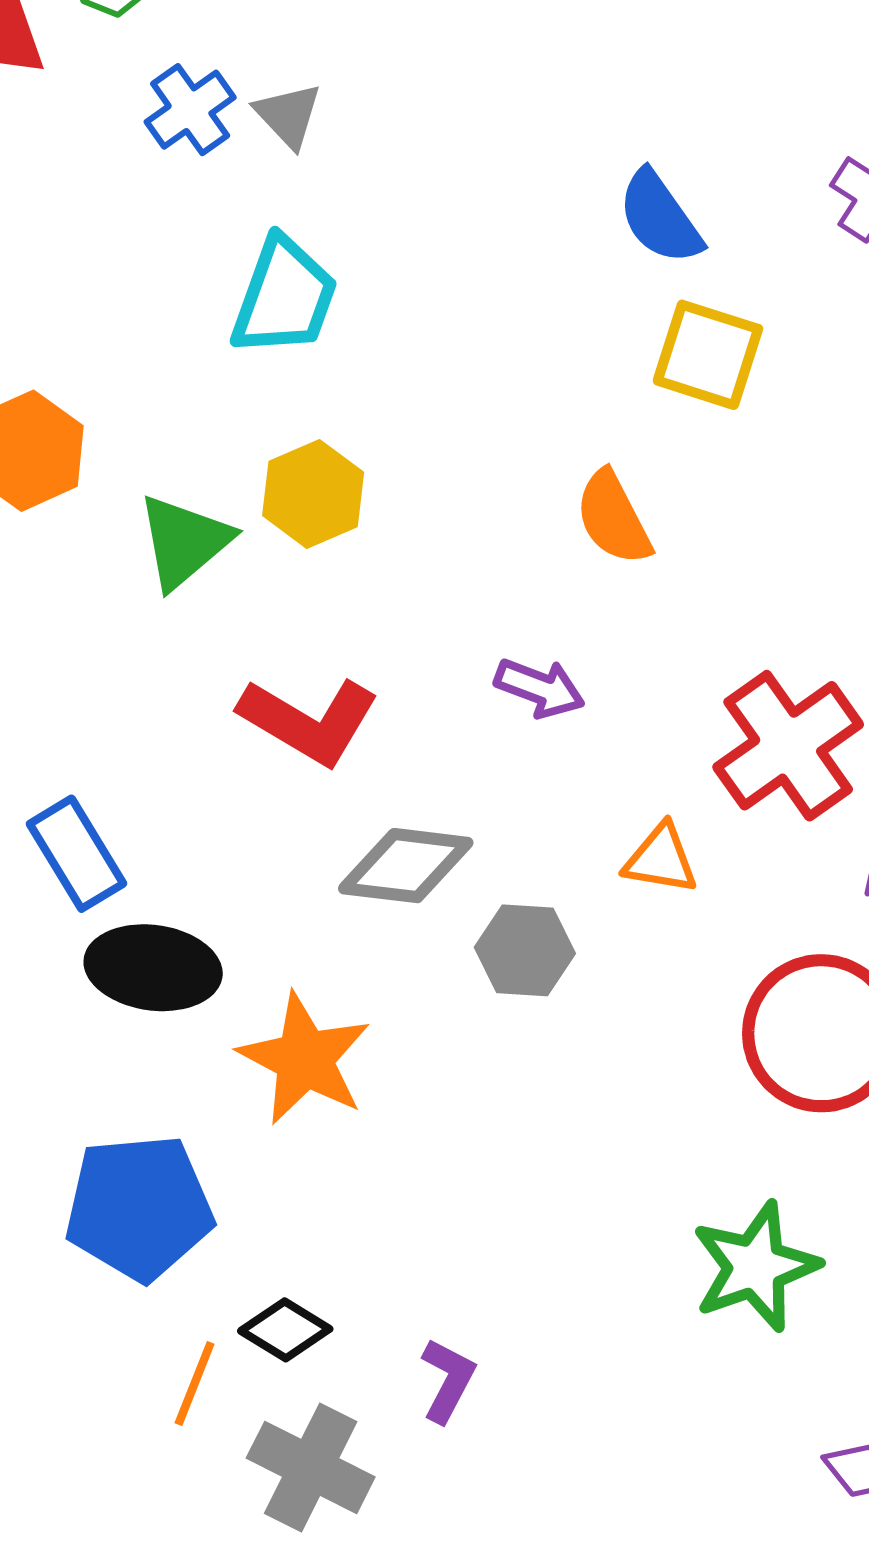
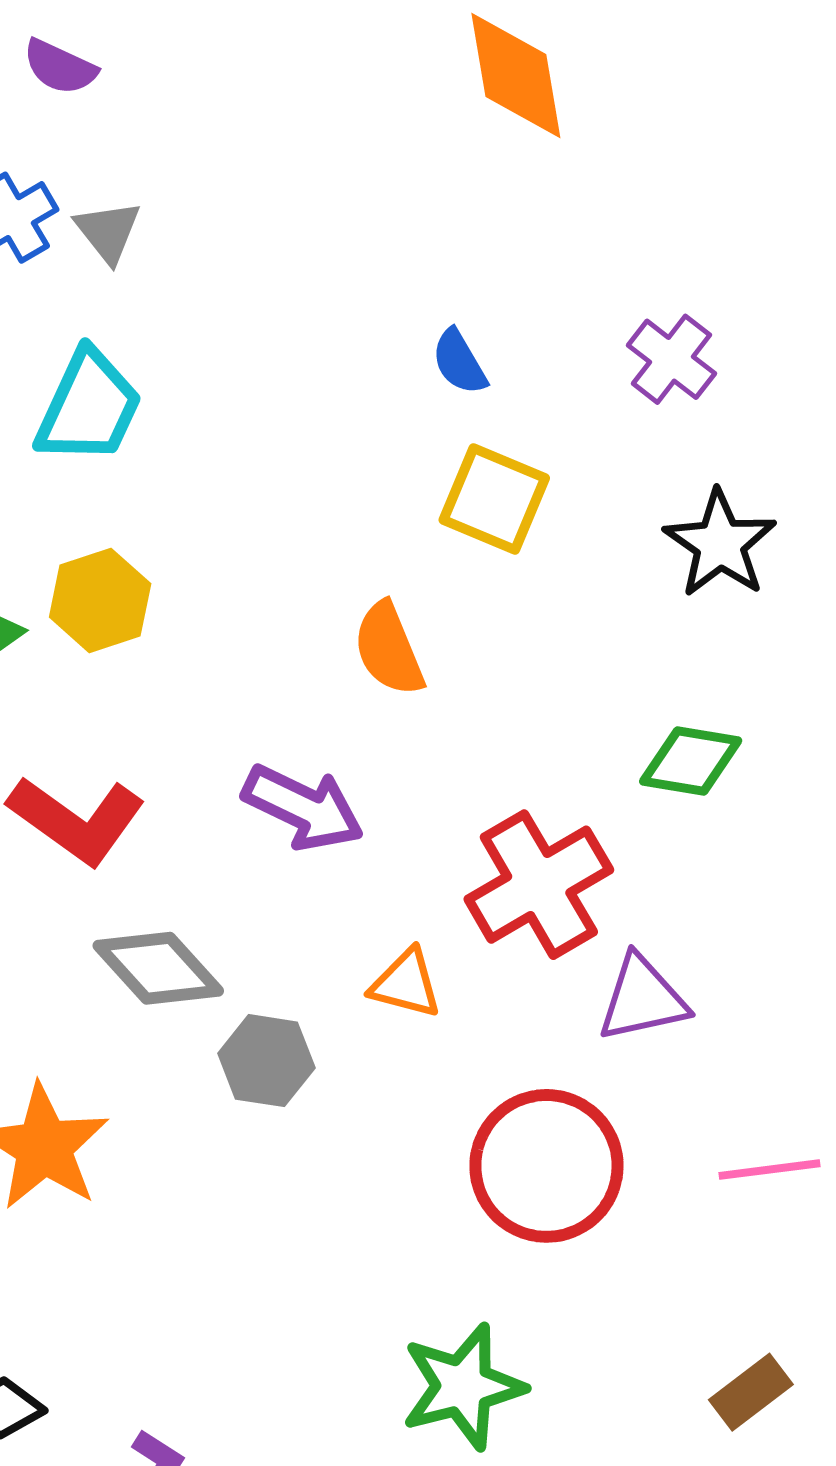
blue semicircle: (660, 217) -> (459, 362), size x0.7
purple arrow: (540, 688) -> (303, 808), size x1.4
gray diamond: (406, 866) -> (158, 968), turned 36

